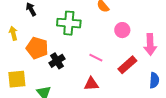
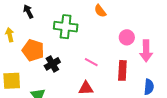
pink circle: (122, 30) -> (127, 37), moved
red rectangle: (127, 65) -> (122, 70), turned -48

